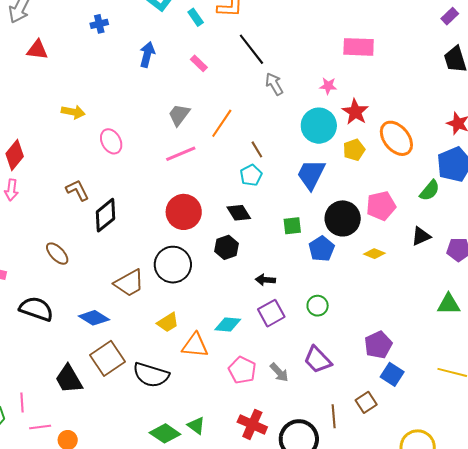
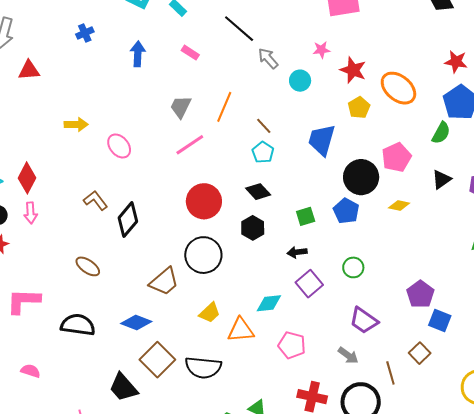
cyan circle: (319, 126) -> (300, 81), moved, size x0.6
green square: (292, 226) -> (306, 216), moved
gray arrow: (279, 372) -> (348, 355), moved

